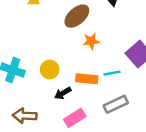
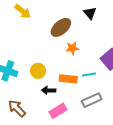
black arrow: (63, 93) -> (49, 90), turned 32
brown arrow: (25, 116) -> (17, 108), turned 42

